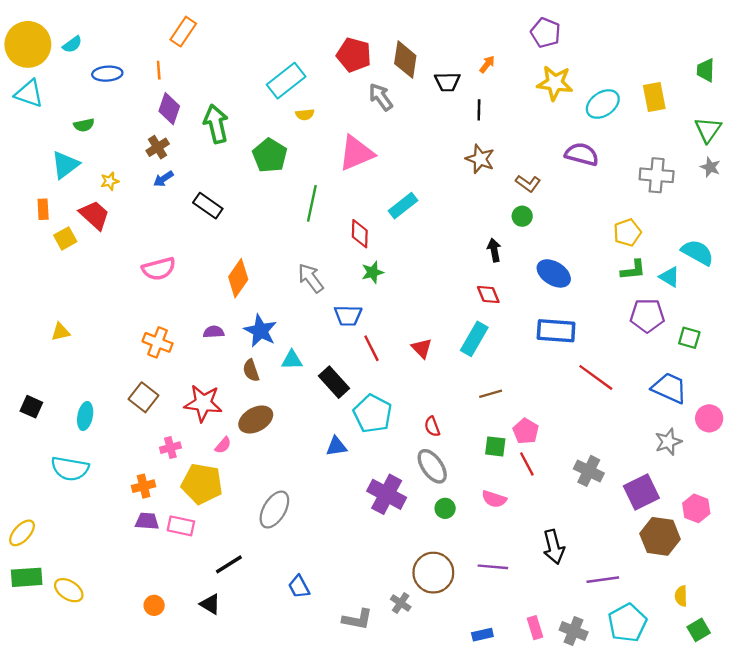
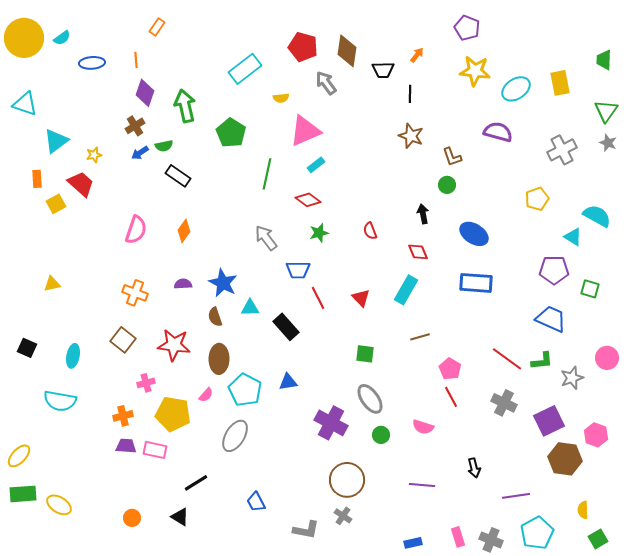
orange rectangle: (183, 32) -> (157, 27), size x0.7
cyan triangle: (29, 93) -> (25, 104), moved
yellow semicircle: (305, 115) -> (281, 98), moved
green semicircle: (84, 125) -> (164, 146), moved
gray cross: (657, 175) -> (562, 150), turned -32
brown L-shape: (528, 183) -> (452, 157), turned 35
cyan rectangle: (403, 206) -> (316, 165), moved, size x0.7
red diamond: (360, 234) -> (308, 200), turned -55
pink semicircle: (159, 269) -> (136, 230), turned -56
green L-shape: (633, 270) -> (542, 361), moved
orange diamond: (238, 278) -> (184, 231), moved, size x0.7
red line: (596, 377) -> (507, 359), moved
blue trapezoid: (669, 388) -> (551, 319), moved
cyan pentagon: (373, 414) -> (245, 390), moved
brown ellipse: (256, 420) -> (219, 359), turned -60
red semicircle: (432, 427) -> (370, 231), moved
pink semicircle: (223, 445) -> (206, 395), moved
green square: (495, 446) -> (365, 354), moved
black arrow: (554, 547) -> (474, 468), size x0.7
brown circle: (433, 573) -> (347, 480), moved

